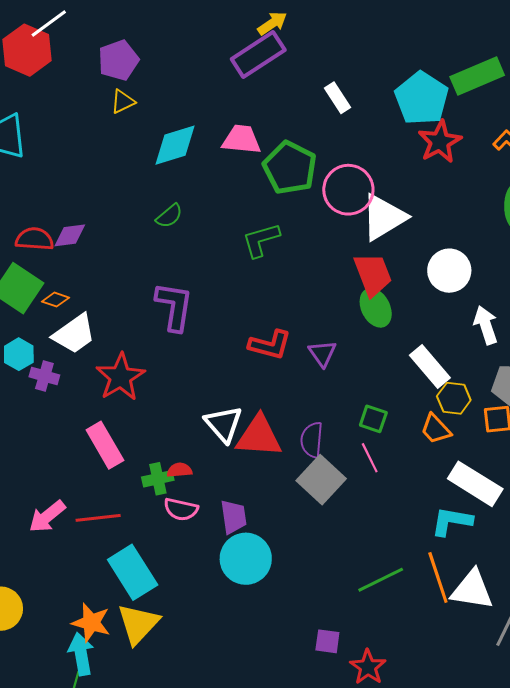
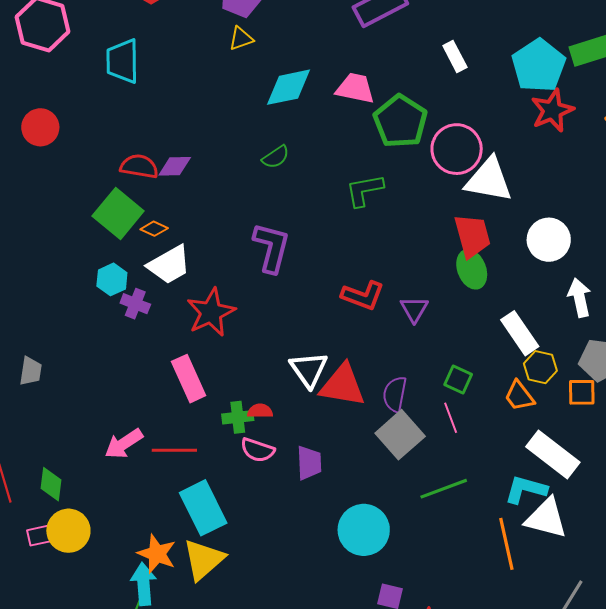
white triangle: (384, 217) -> (489, 180), turned 36
cyan circle: (246, 559) -> (364, 530), moved
green line: (381, 580) -> (444, 489), moved
white triangle: (472, 590) -> (546, 518), moved

